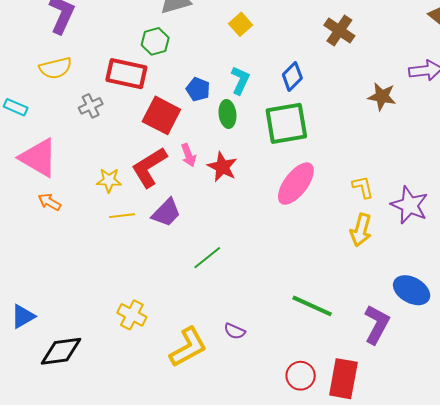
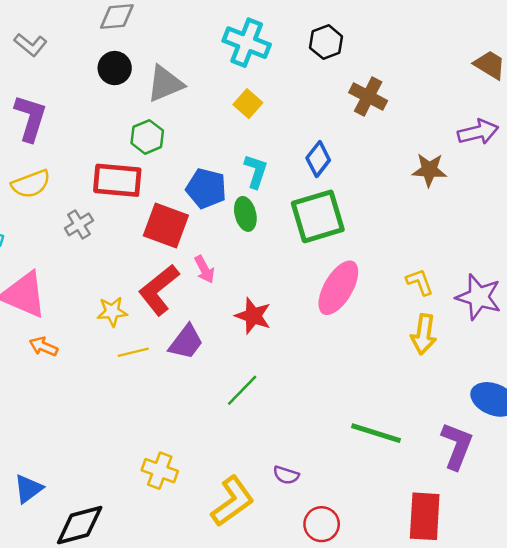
blue pentagon: (198, 89) -> (206, 188), size x1.4
red star: (222, 167) -> (253, 316), moved
red circle: (301, 376) -> (322, 524), moved

